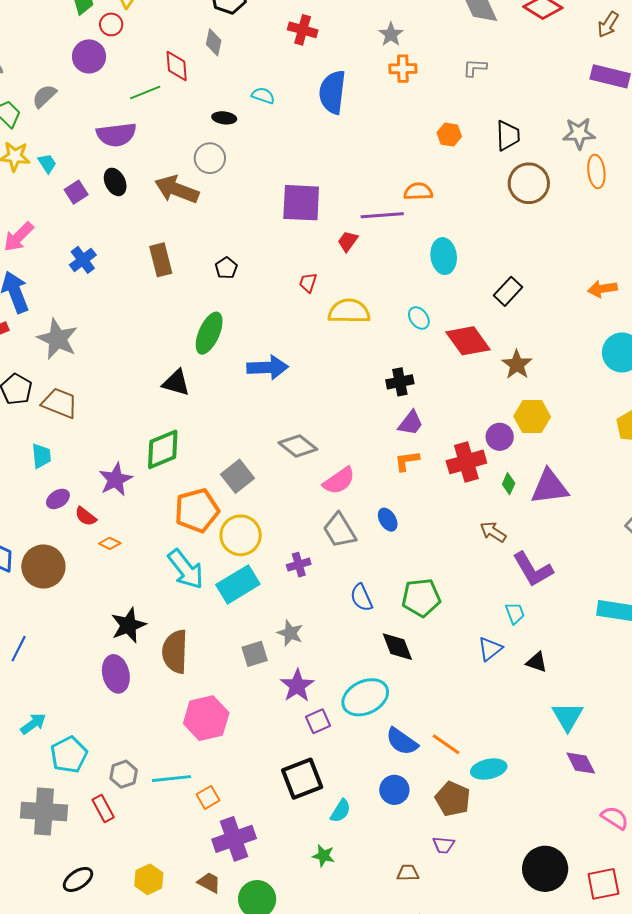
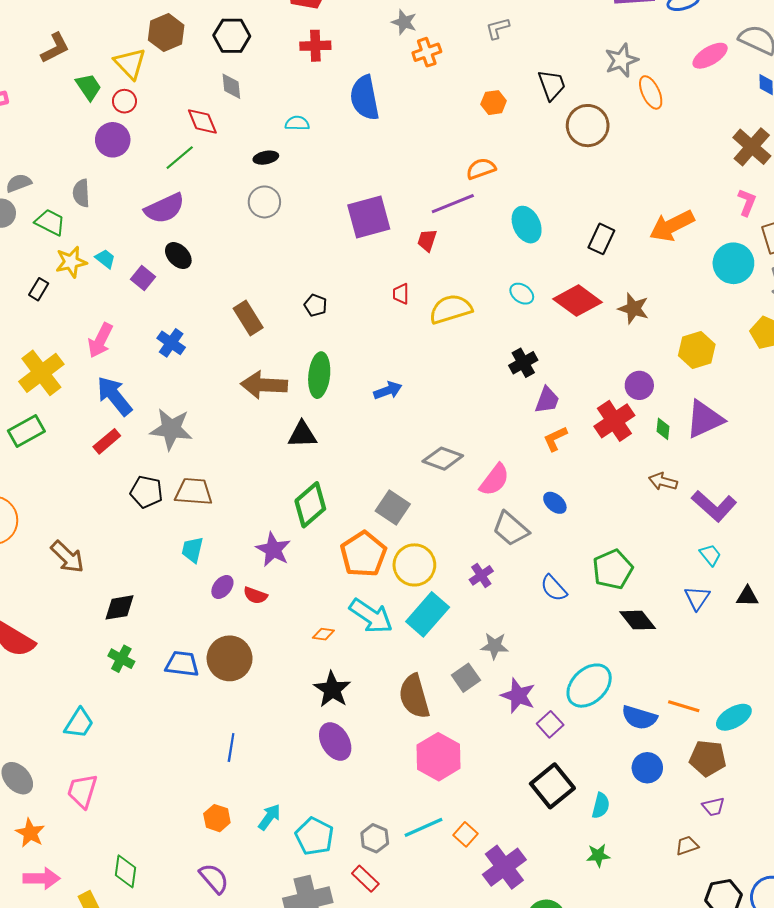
gray semicircle: (44, 96) -> (81, 193), turned -32
brown arrow: (177, 189) -> (264, 385), moved
orange arrow: (603, 289) -> (672, 226), moved, size x1.5
blue arrow: (268, 367) -> (388, 391), size x0.7
yellow hexagon: (532, 417) -> (697, 350), moved
cyan trapezoid: (41, 456) -> (192, 550), turned -144
orange diamond: (110, 543) -> (323, 634), moved
black diamond: (397, 647) -> (638, 620), moved
brown semicircle: (175, 652) -> (414, 696), moved

